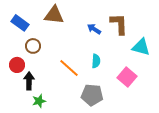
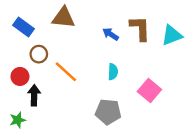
cyan triangle: (141, 47) -> (172, 35), moved, turned -36
orange line: (69, 68) -> (66, 72), moved
green star: (39, 101) -> (18, 120), moved

